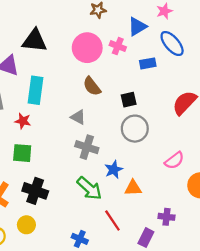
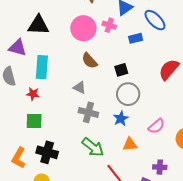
pink semicircle: (174, 160) -> (156, 126), moved
blue star: (114, 170) -> (121, 119), moved

